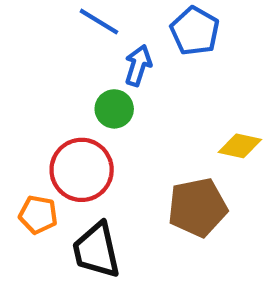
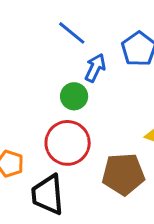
red circle: (82, 170) -> (68, 143), moved

